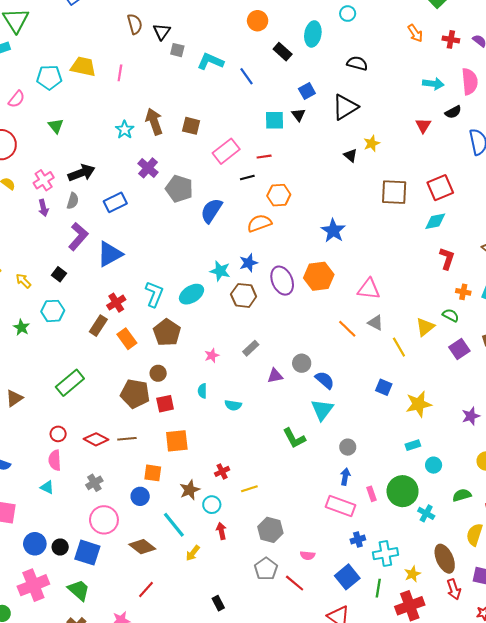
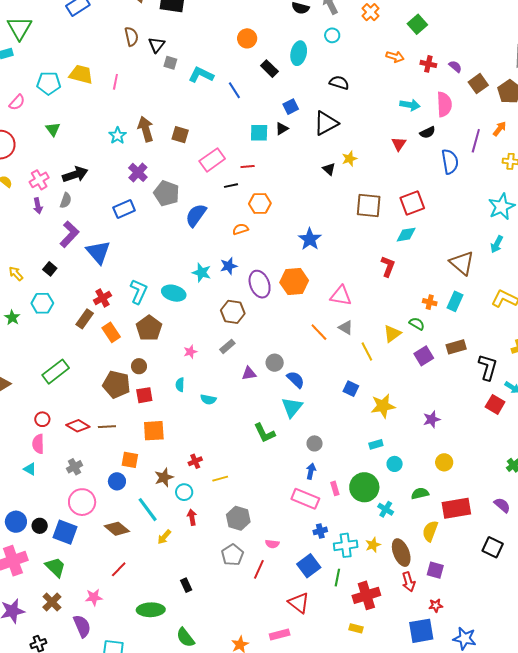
orange arrow: (415, 33) -> (395, 57), turned -42
black triangle: (298, 115) -> (282, 129), turned 32
blue rectangle: (115, 202) -> (124, 209), moved
orange semicircle: (259, 223) -> (240, 229), size x0.7
blue triangle: (110, 254) -> (98, 252), turned -44
red L-shape: (447, 258) -> (388, 266), moved
cyan ellipse: (192, 294) -> (174, 293), turned 45
brown hexagon: (244, 295) -> (233, 312), moved
yellow star: (412, 574) -> (373, 545), moved
red line: (295, 583) -> (259, 569), turned 72

